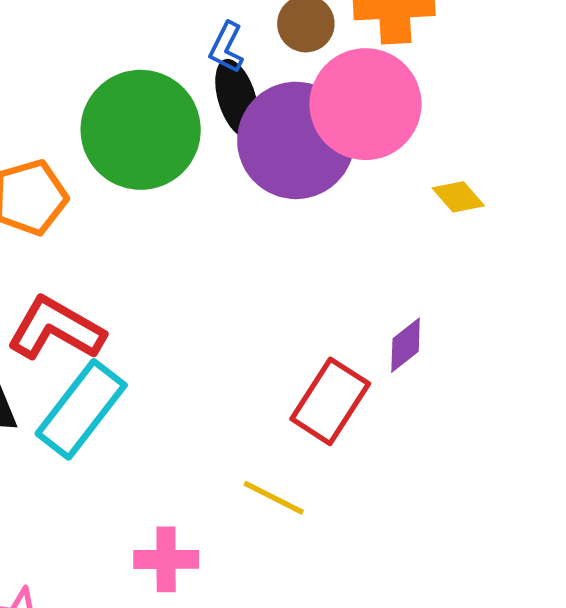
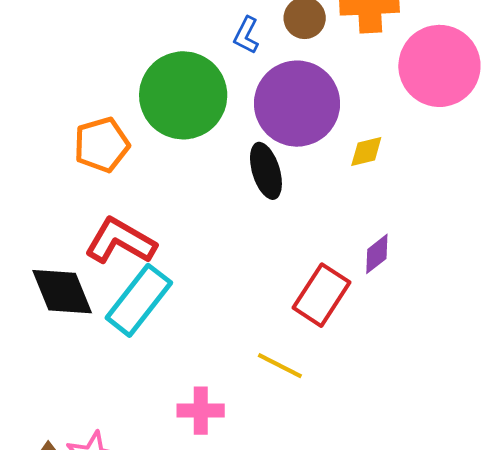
black ellipse: (237, 98) -> (266, 171), moved
pink circle: (365, 104) -> (439, 66), moved
yellow diamond: (458, 197) -> (366, 151), moved, turned -63

